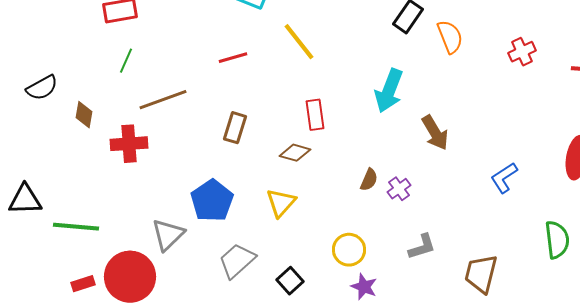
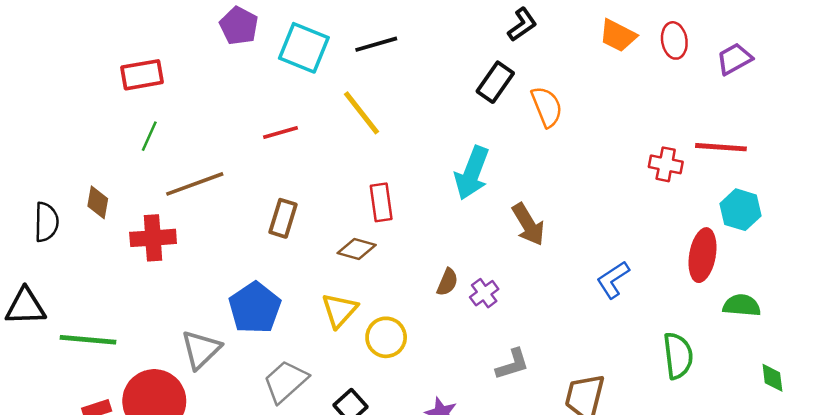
red cross: (522, 52) -> (666, 164), moved, turned 36
black semicircle: (42, 88) -> (46, 222), moved, turned -60
yellow circle: (349, 250) -> (386, 337), moved

